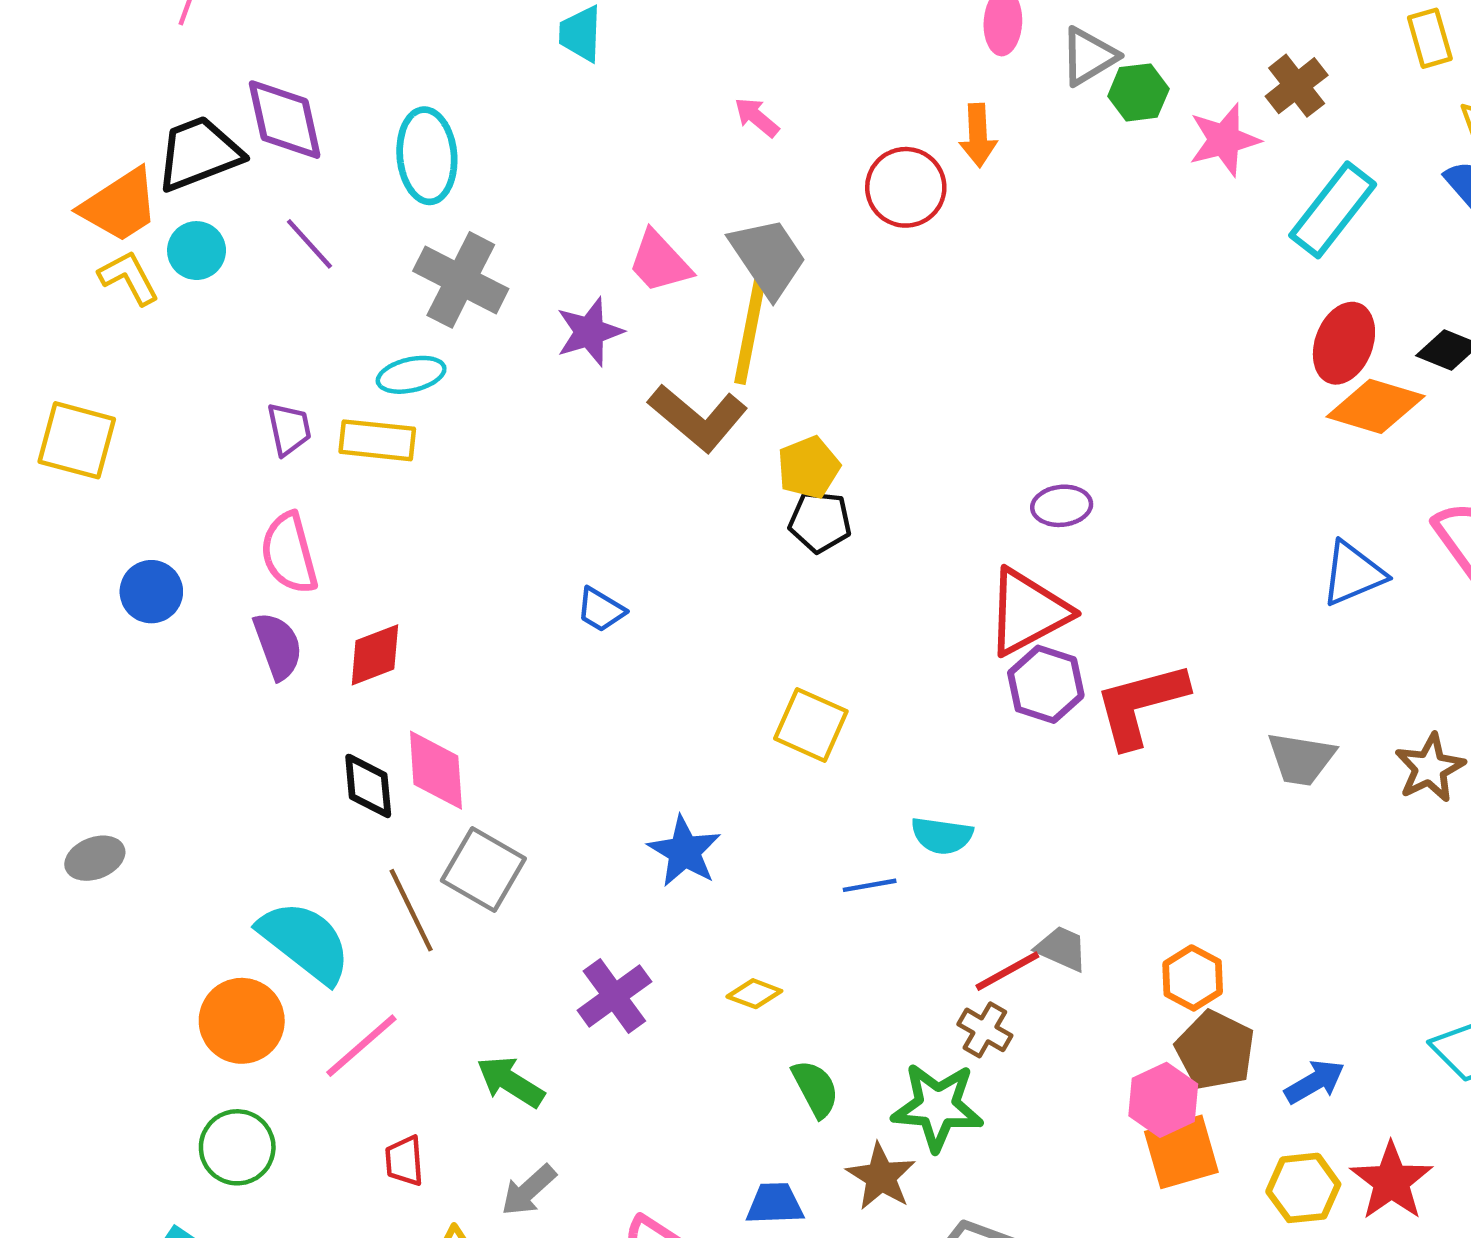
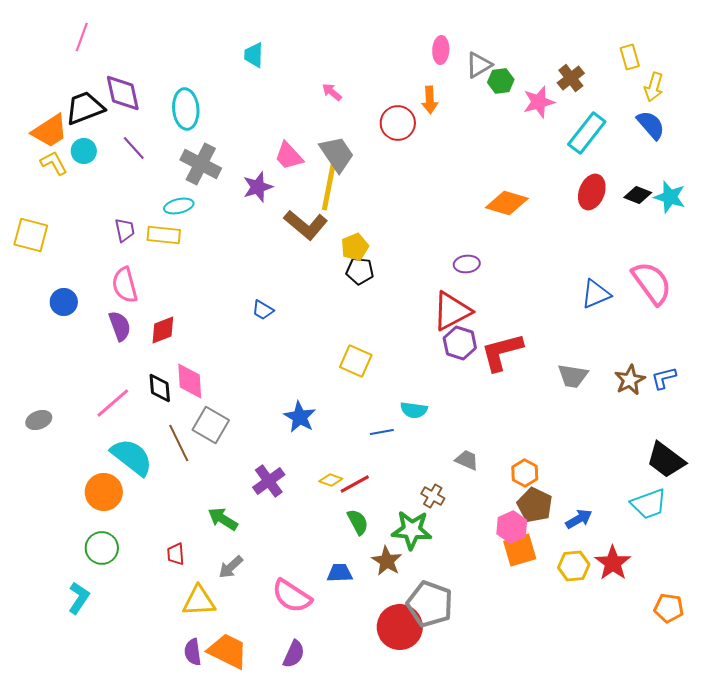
orange diamond: (1376, 406) -> (507, 203), moved
red line: (1007, 971) -> (355, 484), moved
pink line: (361, 1046) -> (113, 403), moved

